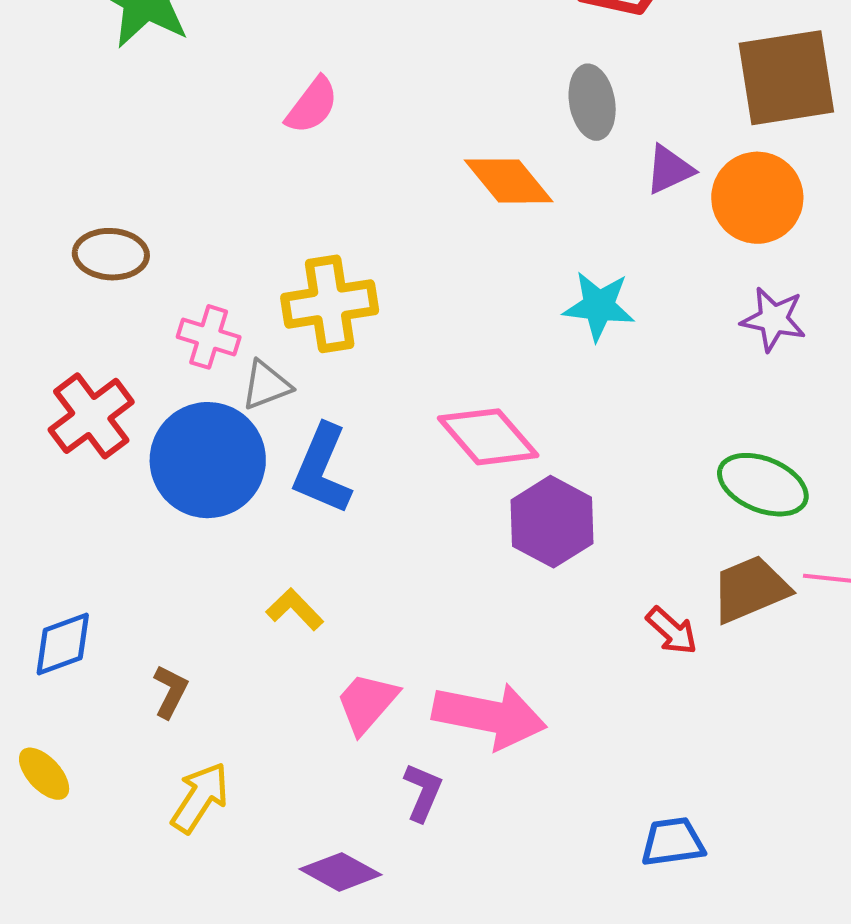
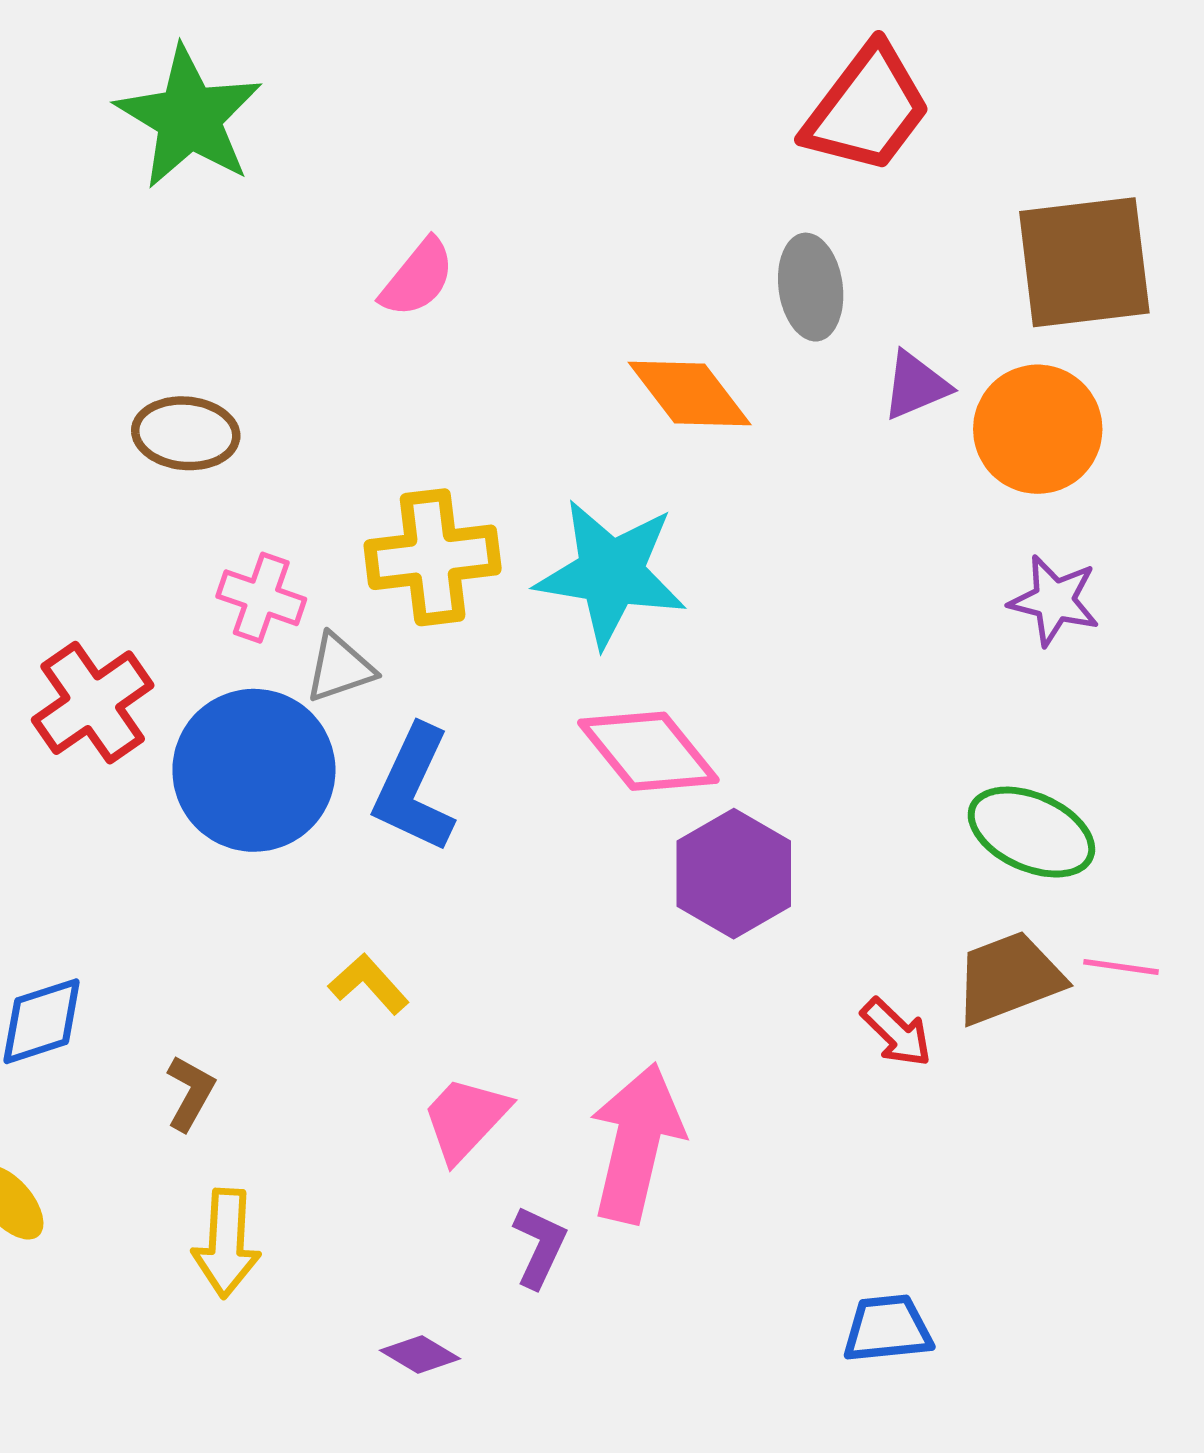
brown ellipse: (111, 254) -> (186, 433), moved
cyan star: (599, 306) -> (611, 573), moved, size x1.5
pink arrow: (489, 716) -> (636, 1143), turned -90
yellow arrow: (200, 798) -> (226, 1243), turned 148
purple diamond: (340, 872) -> (420, 1355), size x0.7

